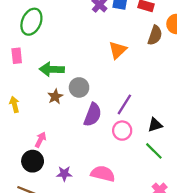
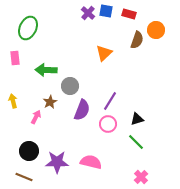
brown star: (55, 97) -> (50, 102), moved
pink arrow: (40, 140) -> (36, 117), moved
purple star: (64, 174) -> (57, 162), size x1.6

